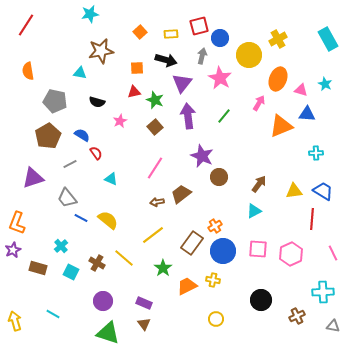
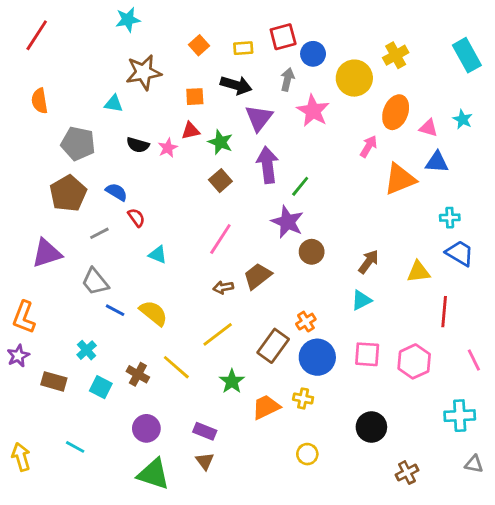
green line: (224, 116) -> (300, 186), moved
pink star: (120, 121) -> (168, 148), moved
blue trapezoid: (323, 191) -> (460, 253), moved
brown cross: (297, 316) -> (407, 473), moved

